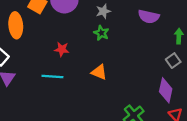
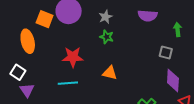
red star: (62, 49) -> (73, 57), size x1.5
gray square: (173, 61) -> (166, 53), moved, turned -32

